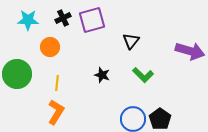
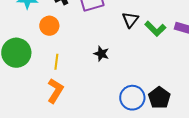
green L-shape: (143, 75) -> (155, 29), moved

